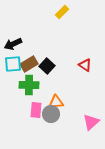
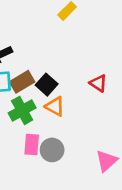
green cross: (29, 85) -> (22, 110), turned -30
orange triangle: (56, 102) -> (55, 106), moved, turned 35

